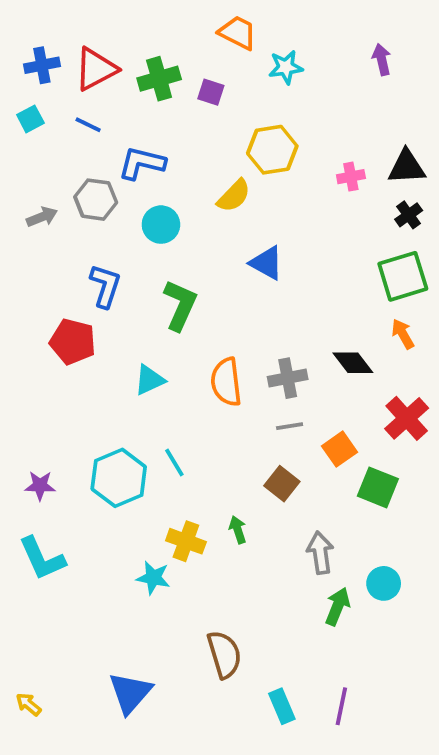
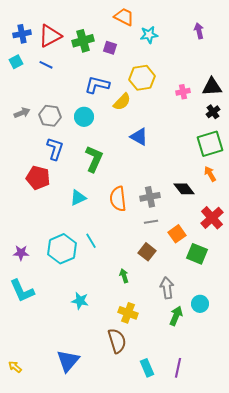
blue L-shape: (142, 163) -> (97, 85), moved
gray hexagon: (96, 200) -> (50, 116), moved
yellow cross: (186, 541) -> (128, 313), moved

